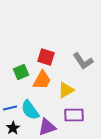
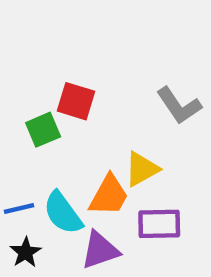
red square: (46, 57) -> (76, 101), moved
orange trapezoid: (42, 80) -> (109, 195), moved

